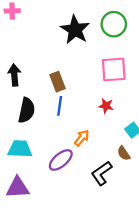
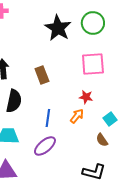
blue line: (60, 106) -> (48, 118), moved
orange arrow: (82, 138) -> (77, 116), moved
black L-shape: (102, 173) -> (94, 172), moved, turned -130

